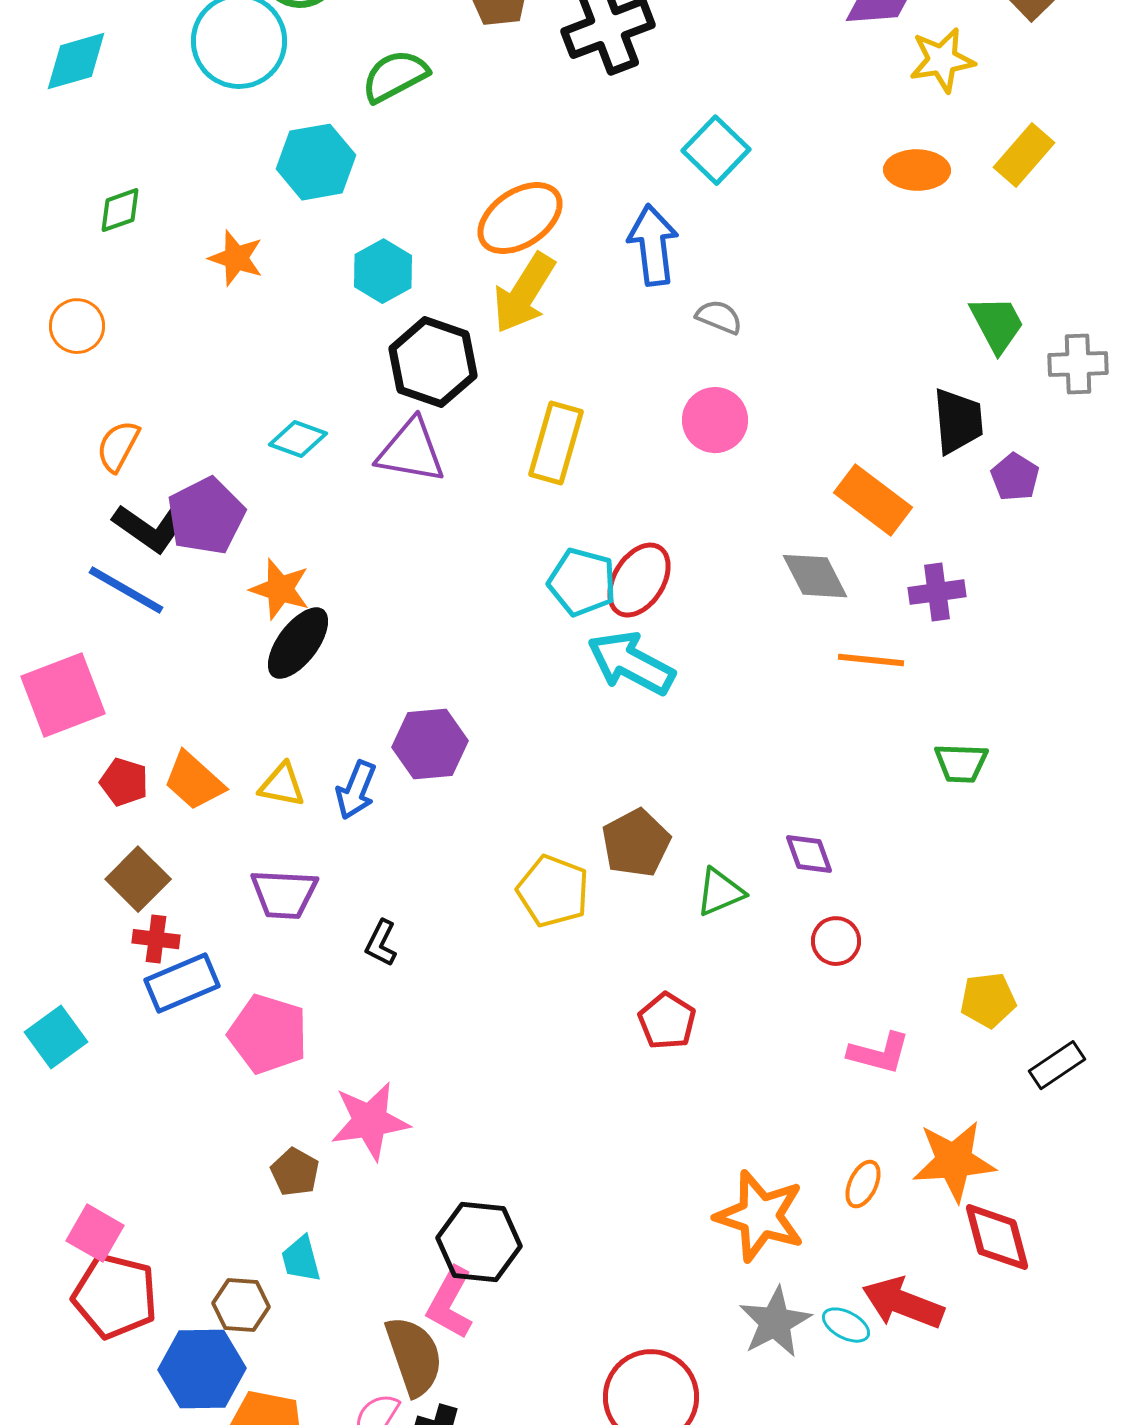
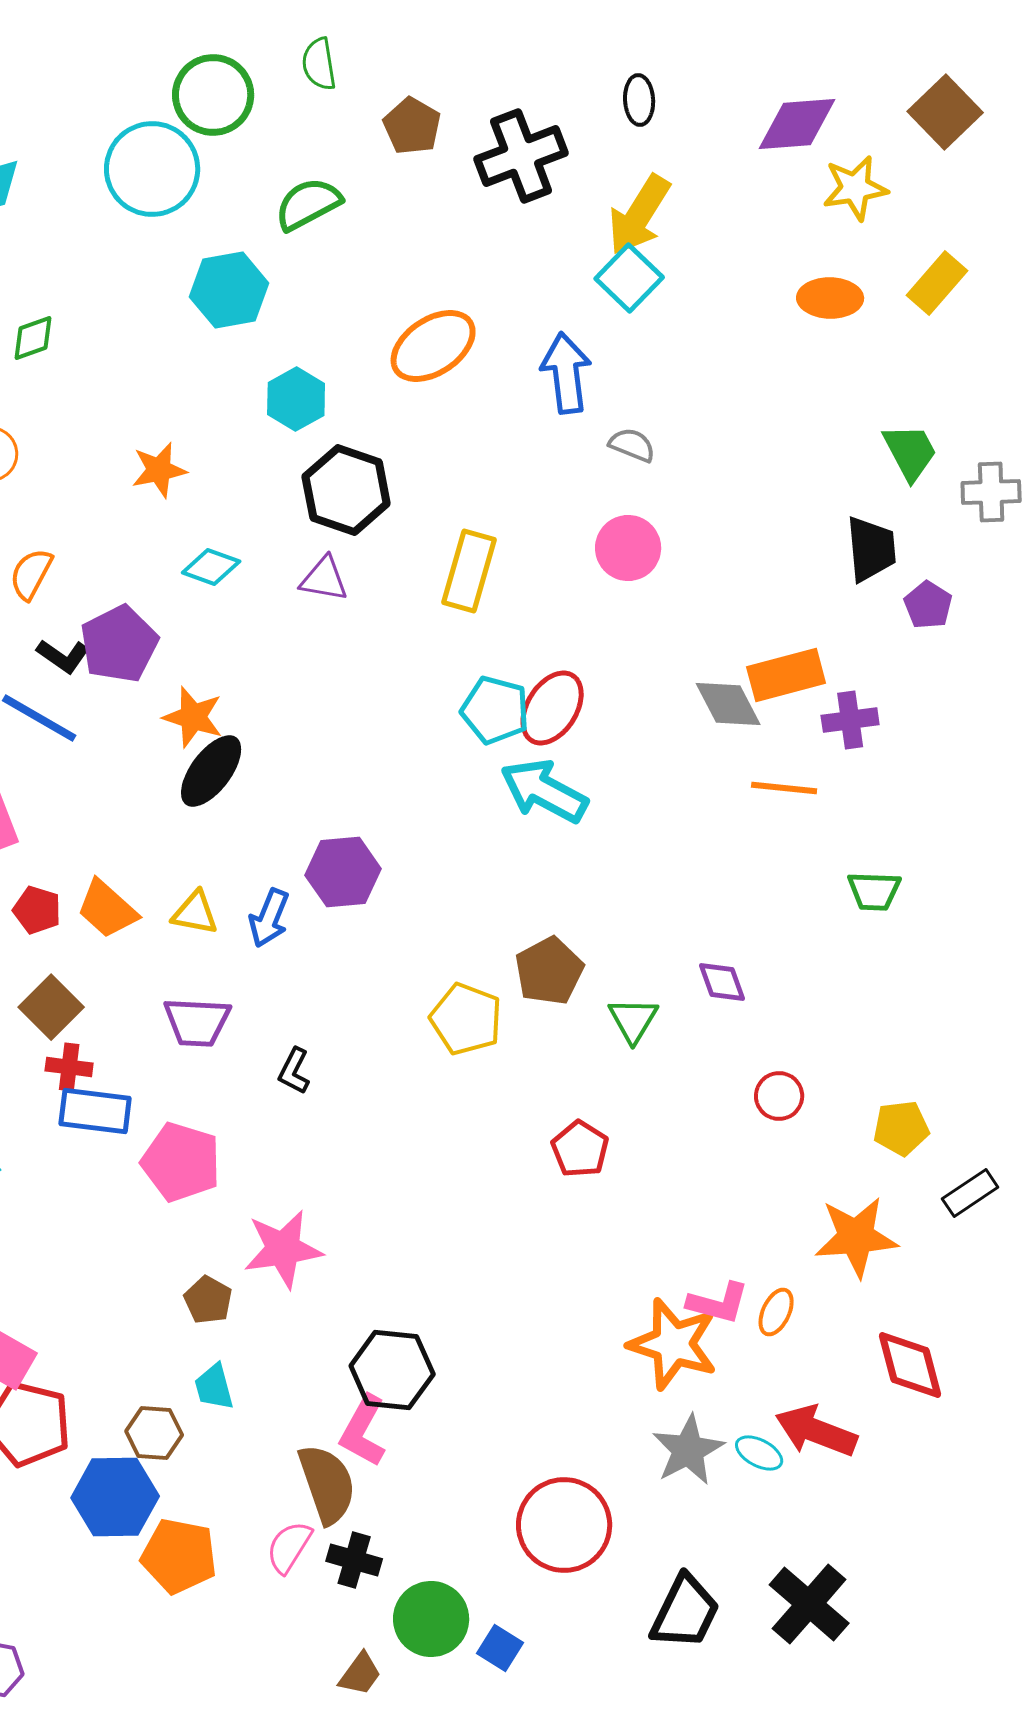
orange star: (236, 258) -> (159, 470), moved, turned -30
yellow arrow: (524, 293) -> (639, 215), moved
purple triangle: (411, 451) -> (324, 579), size x0.7
orange rectangle: (873, 500) -> (786, 675), moved, turned -52
black L-shape: (150, 528) -> (63, 656), size x0.7
green triangle: (720, 892) -> (633, 1020), turned -36
red circle: (836, 941) -> (779, 1096), moved
blue rectangle: (182, 983) -> (95, 1111), turned 30
pink L-shape: (879, 1053) -> (718, 1303), moved
orange star: (954, 1161) -> (856, 1237), moved

